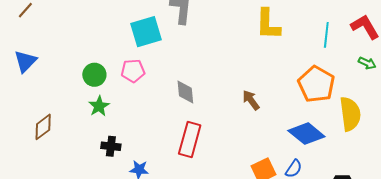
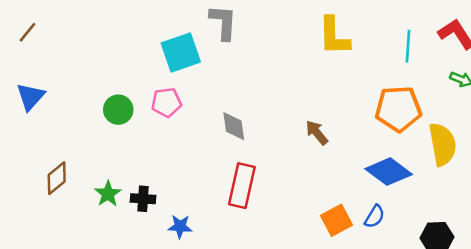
orange pentagon: (316, 84) -> (398, 109), turned -30
green star: (99, 106) -> (108, 194), moved

